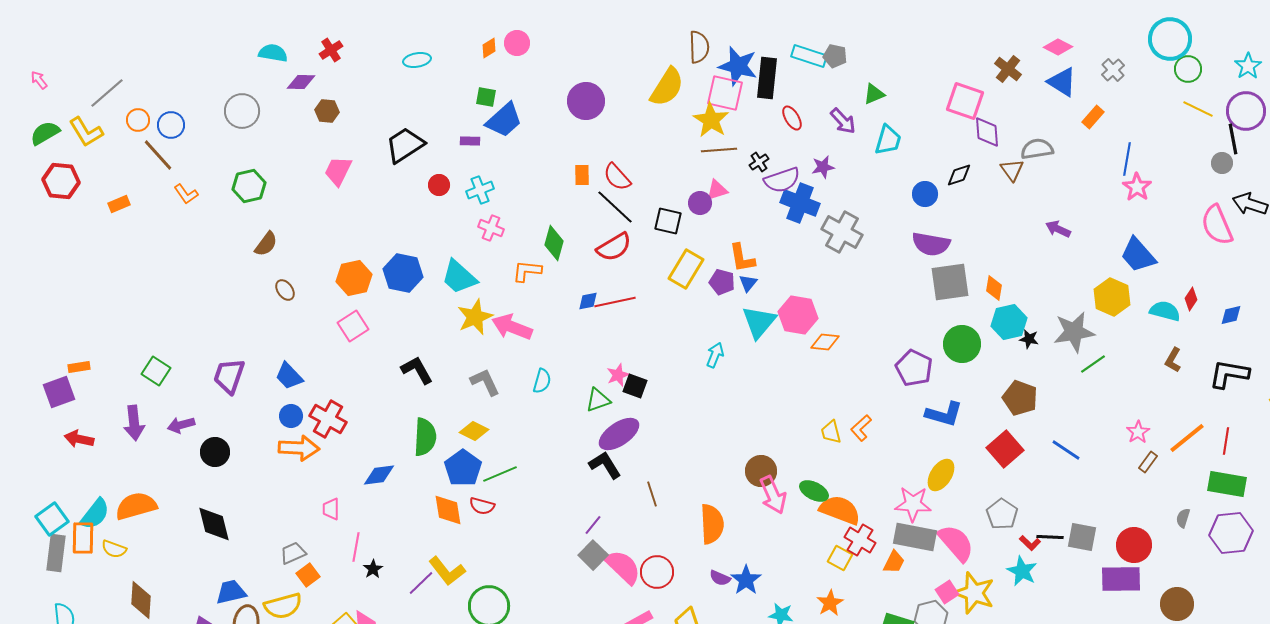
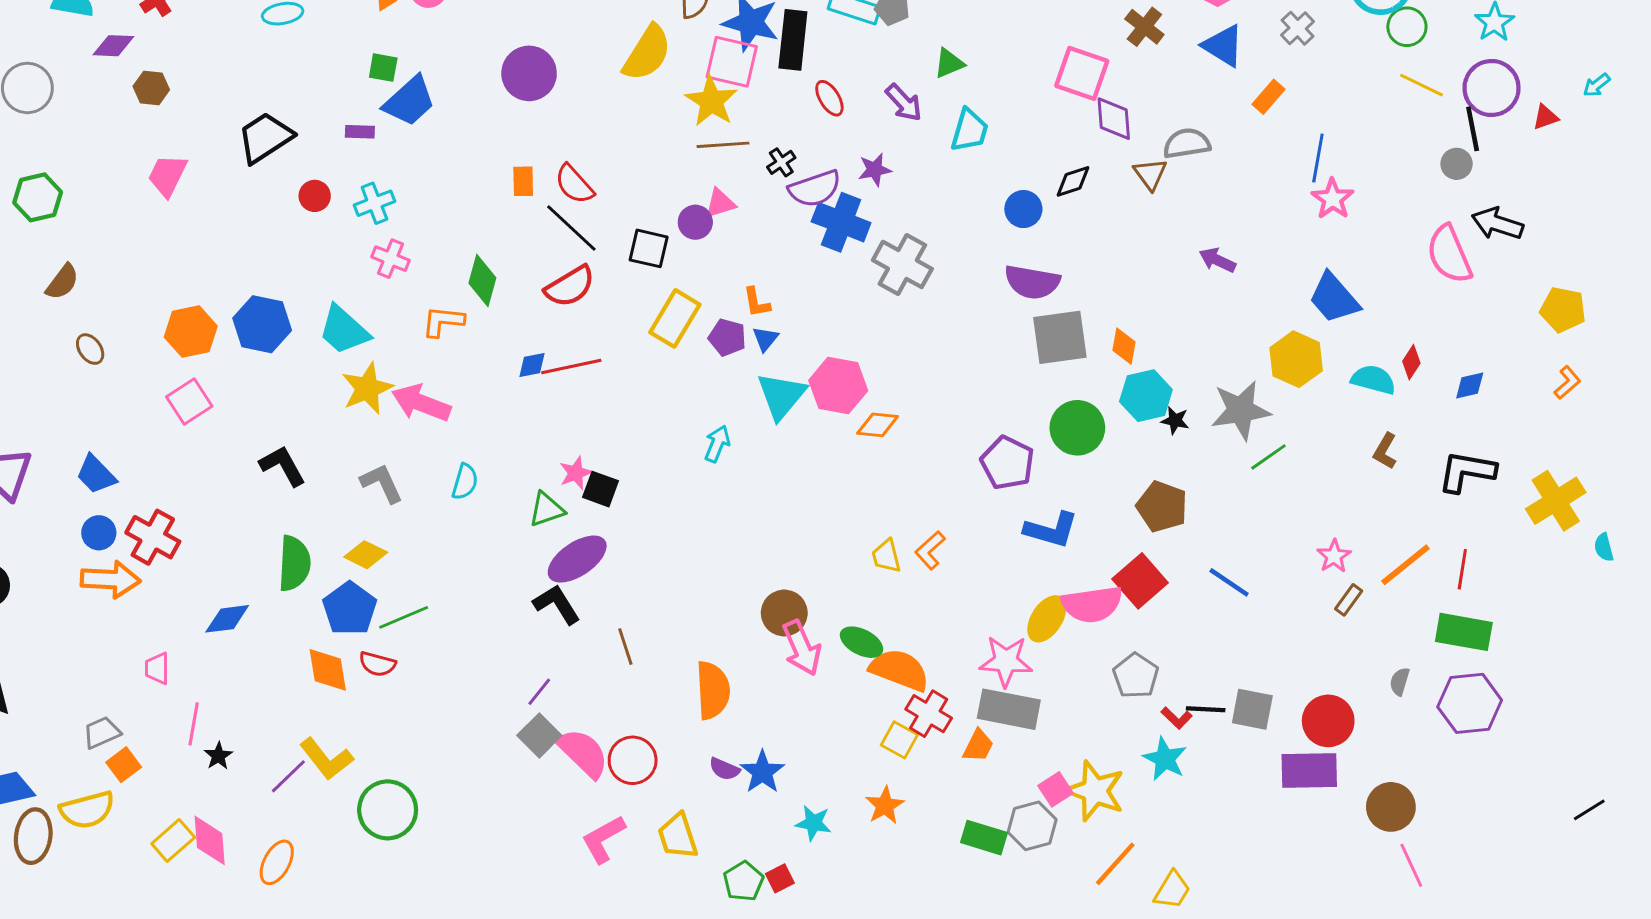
orange L-shape: (742, 258) -> (757, 302), size x0.7
pink semicircle: (956, 543) -> (1092, 604), moved, turned 123

